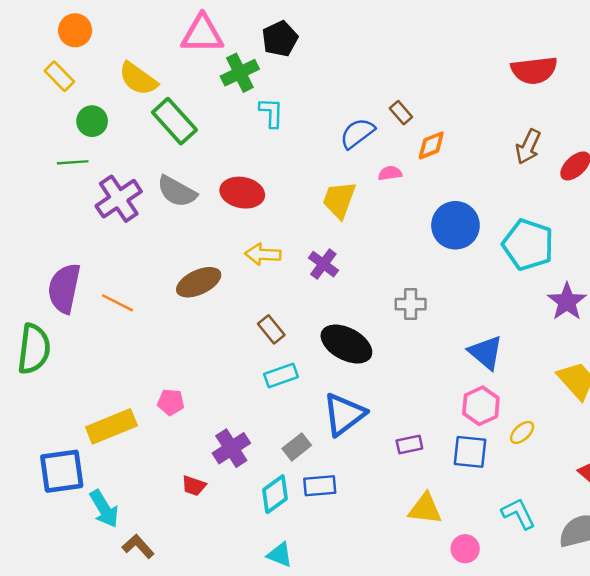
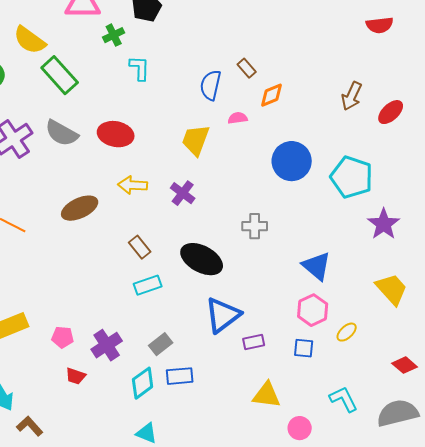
red semicircle: (534, 70) -> (380, 25), moved, size x0.7
green cross: (240, 73) -> (114, 35), size x0.7
blue semicircle: (357, 133) -> (211, 85), turned -40
pink pentagon: (171, 402) -> (63, 337), moved
blue triangle: (344, 414) -> (223, 315), moved
blue square: (470, 452) -> (304, 348), size x0.7

